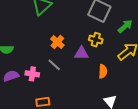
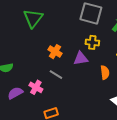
pink cross: (32, 74) -> (36, 87), turned 32

